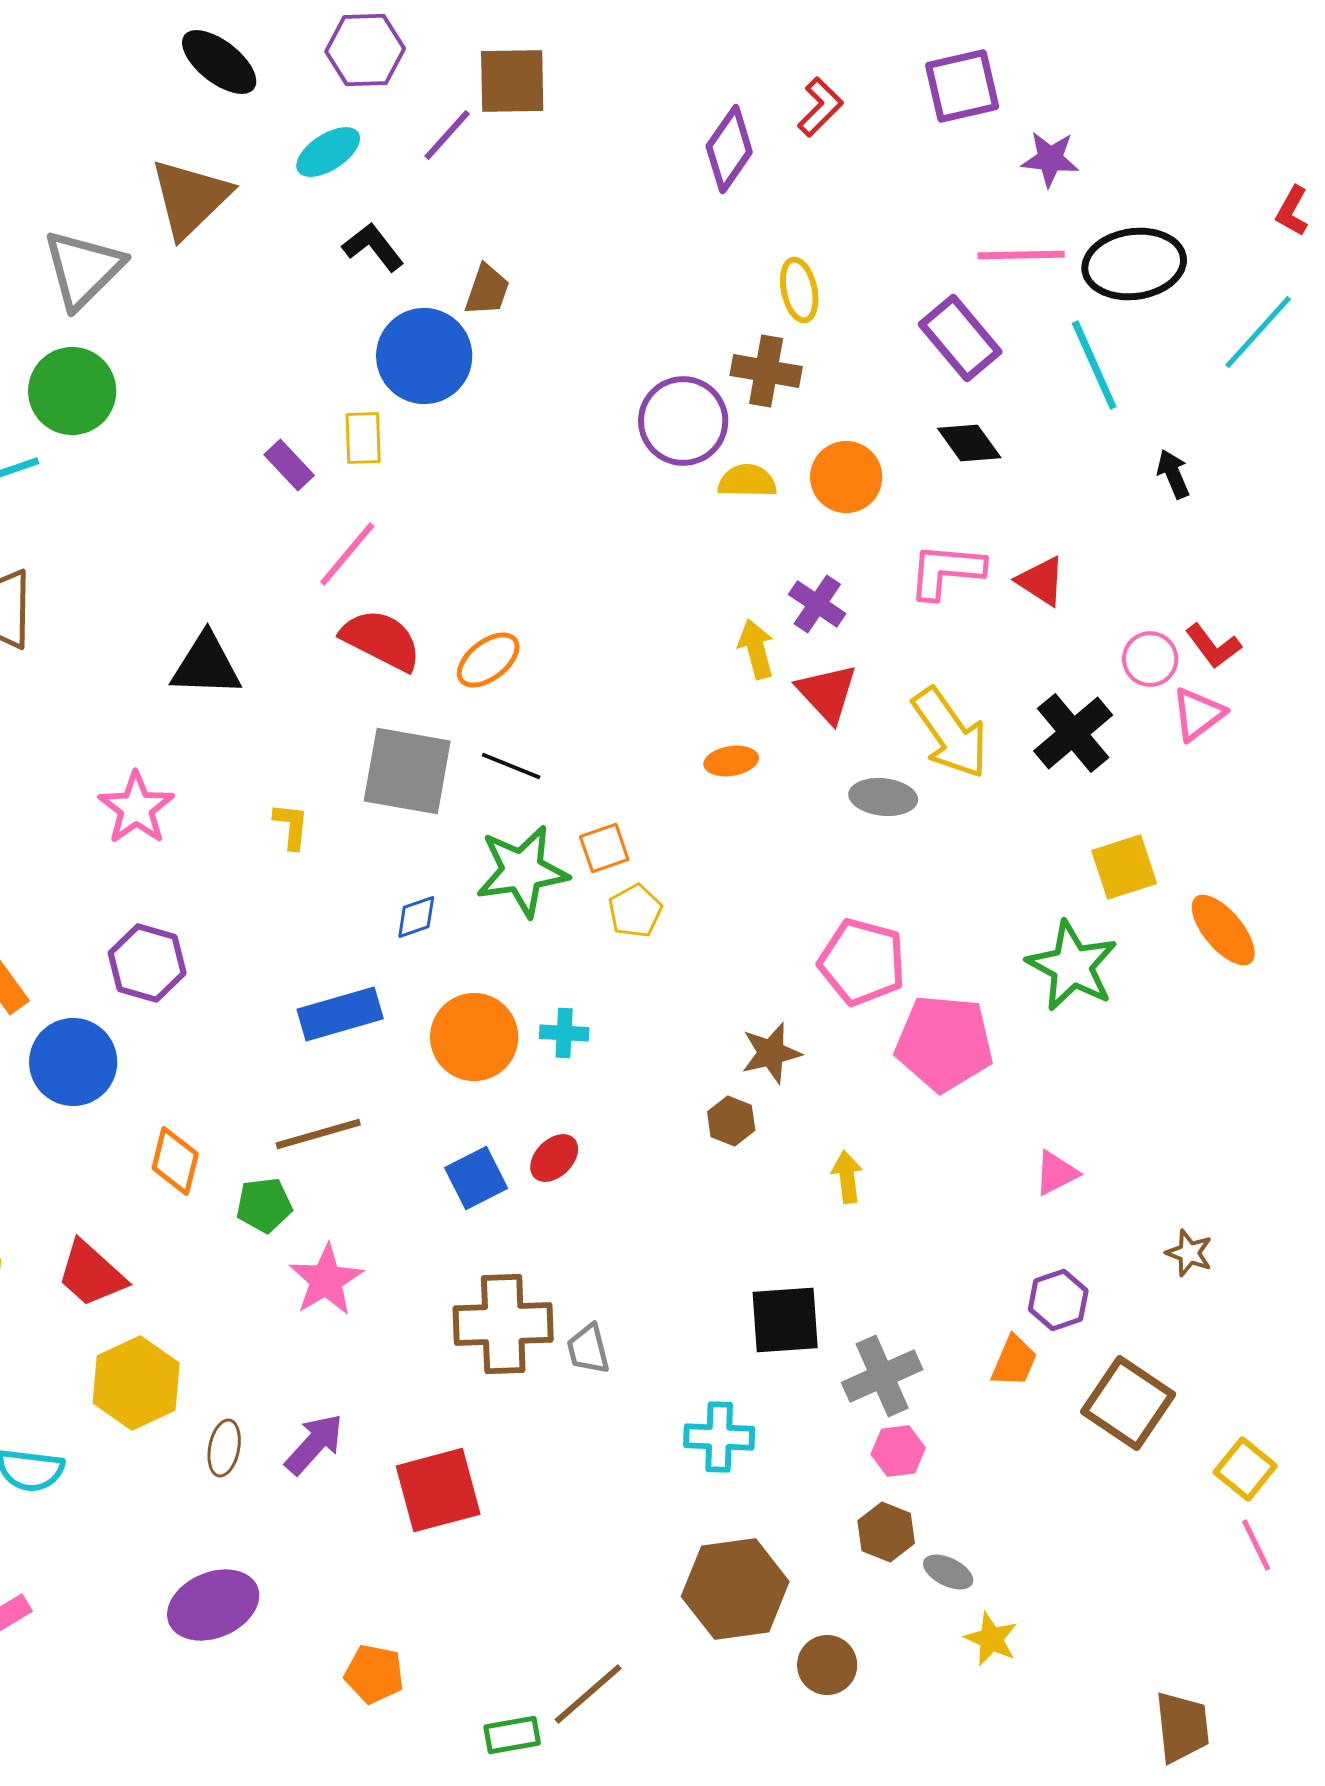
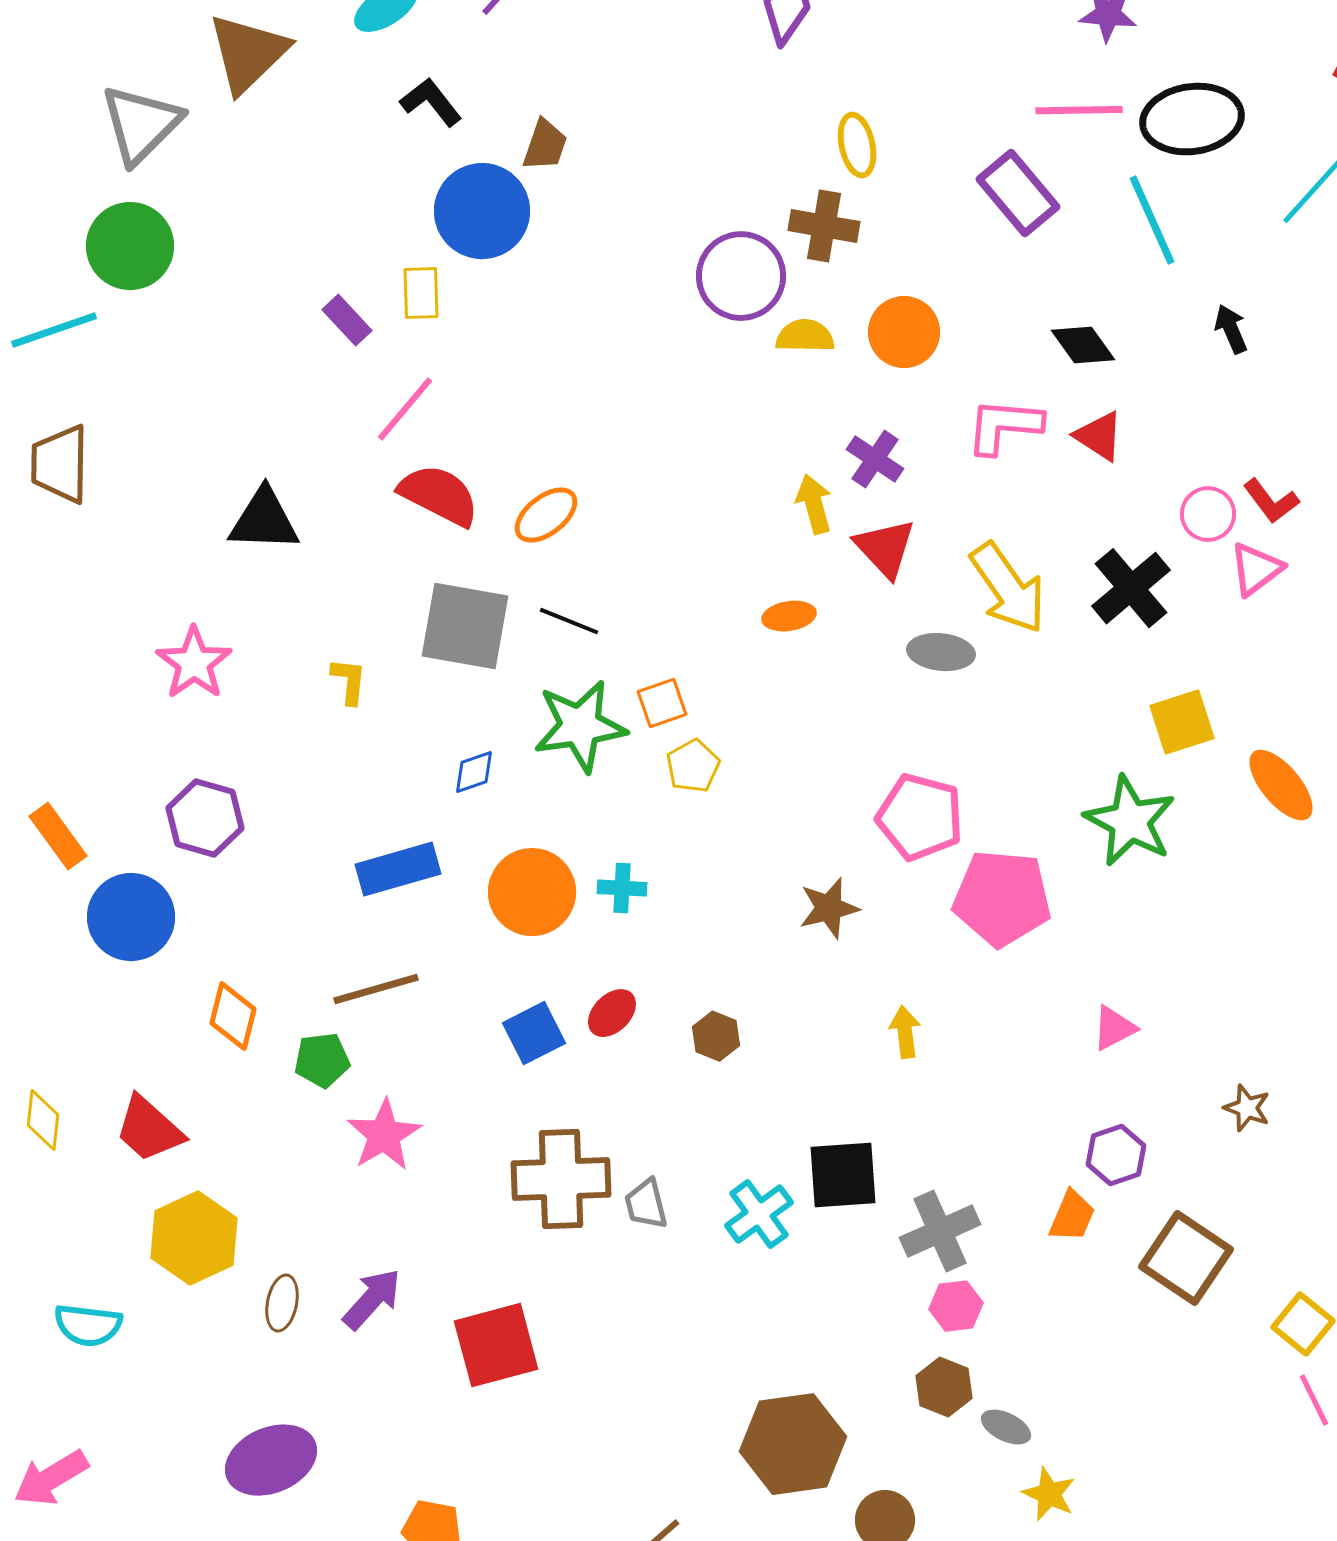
black diamond: (969, 443) -> (1083, 345), moved
brown hexagon: (731, 1121) -> (716, 1036), moved
cyan cross: (719, 1437) -> (759, 1214), moved, turned -38

